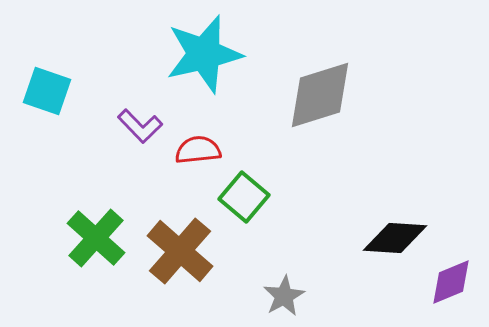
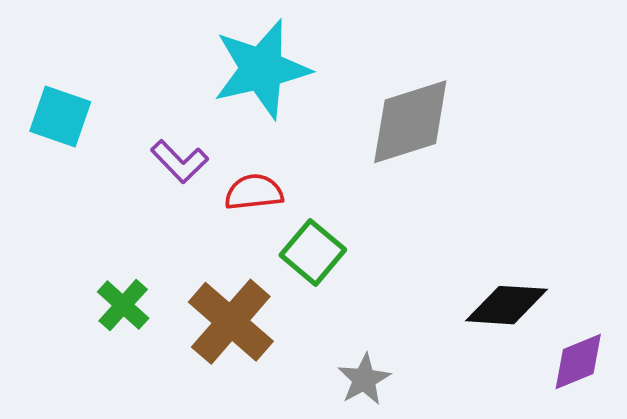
green cross: (96, 238) -> (123, 305), size x0.7

